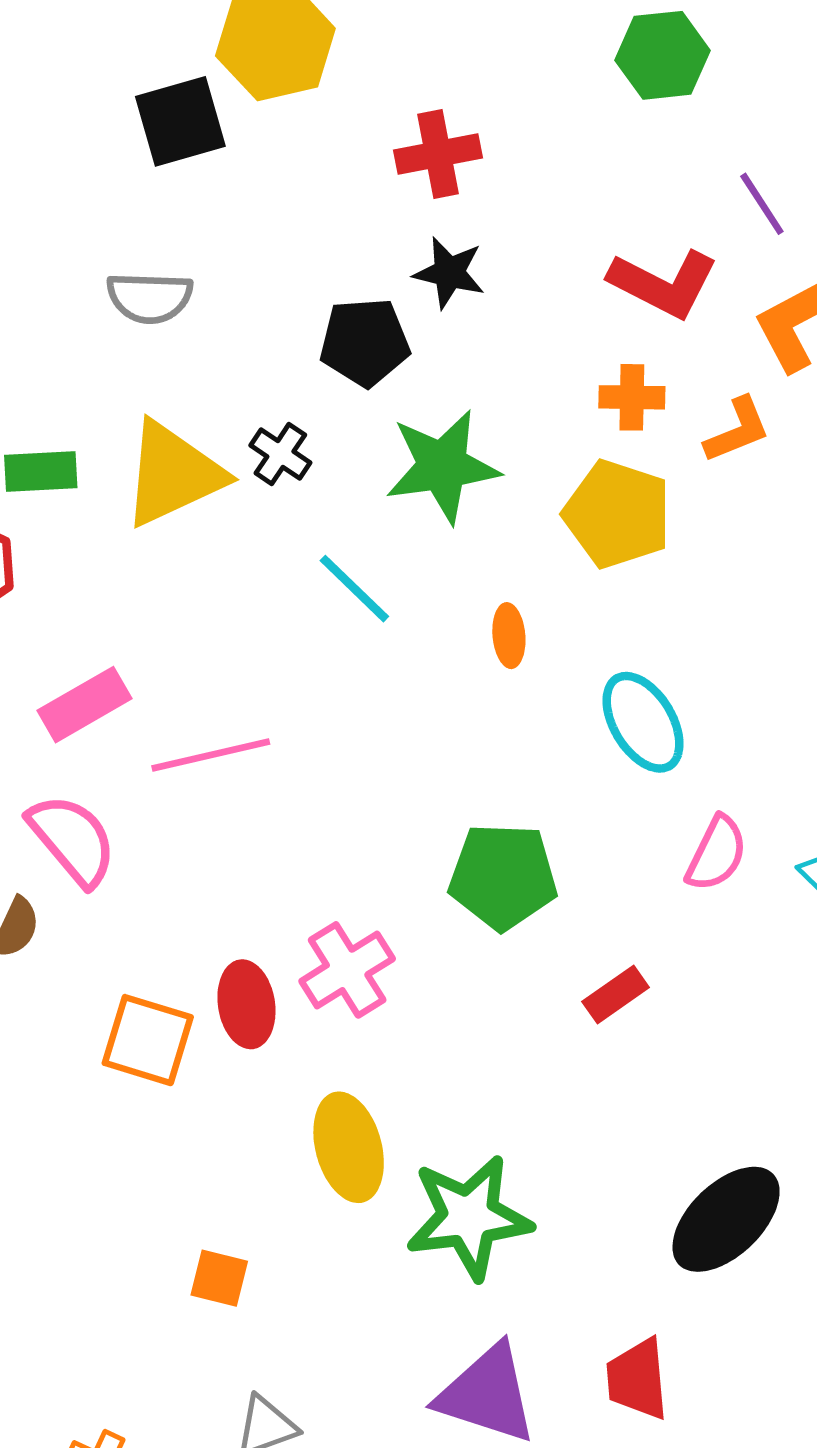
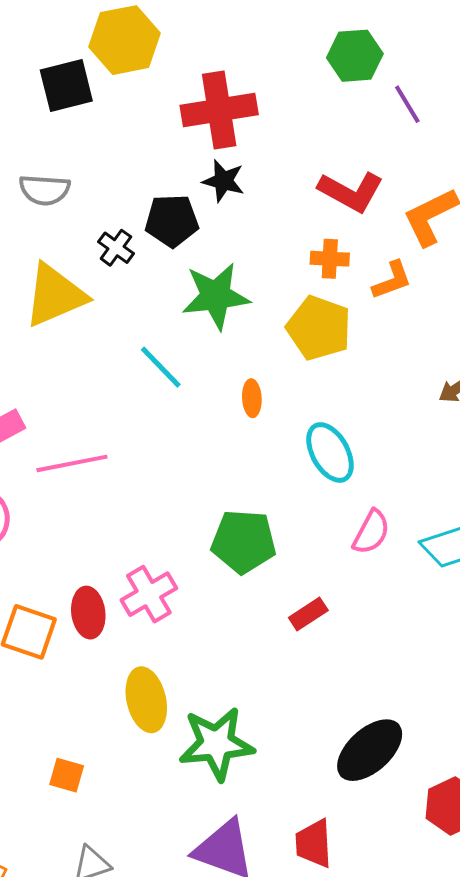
red cross: (438, 154) -> (219, 110), size x1.5
purple line: (762, 204) -> (407, 104), moved
black cross: (280, 454) -> (116, 248), moved

